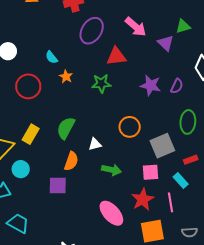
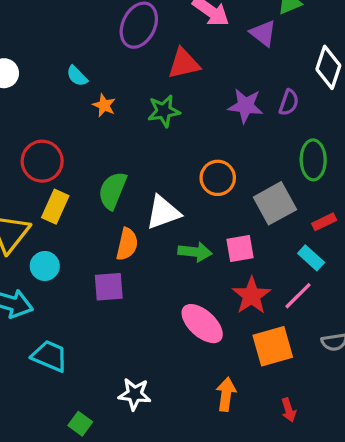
red circle: (28, 86) -> (42, 161), moved
white triangle: (95, 144) -> (163, 212), size x1.6
pink square: (150, 172) -> (240, 249), moved
pink line: (170, 202) -> (298, 296), turned 60

